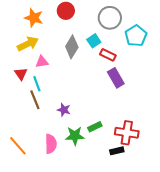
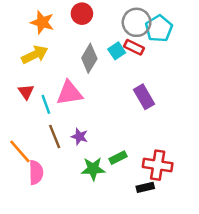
cyan pentagon: (136, 36) -> (159, 29), moved
red rectangle: (108, 55) -> (134, 47), moved
pink triangle: (42, 62) -> (70, 93), moved, size x1.6
brown line: (35, 100) -> (55, 137), moved
pink semicircle: (51, 144) -> (36, 173), moved
orange line: (18, 146) -> (20, 151), moved

